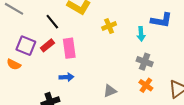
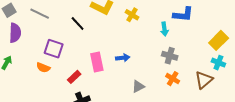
yellow cross: (109, 26) -> (132, 15), moved, turned -32
red rectangle: (47, 45) -> (74, 77), moved
pink rectangle: (69, 48) -> (97, 62), moved
blue arrow: (66, 77) -> (123, 58), moved

